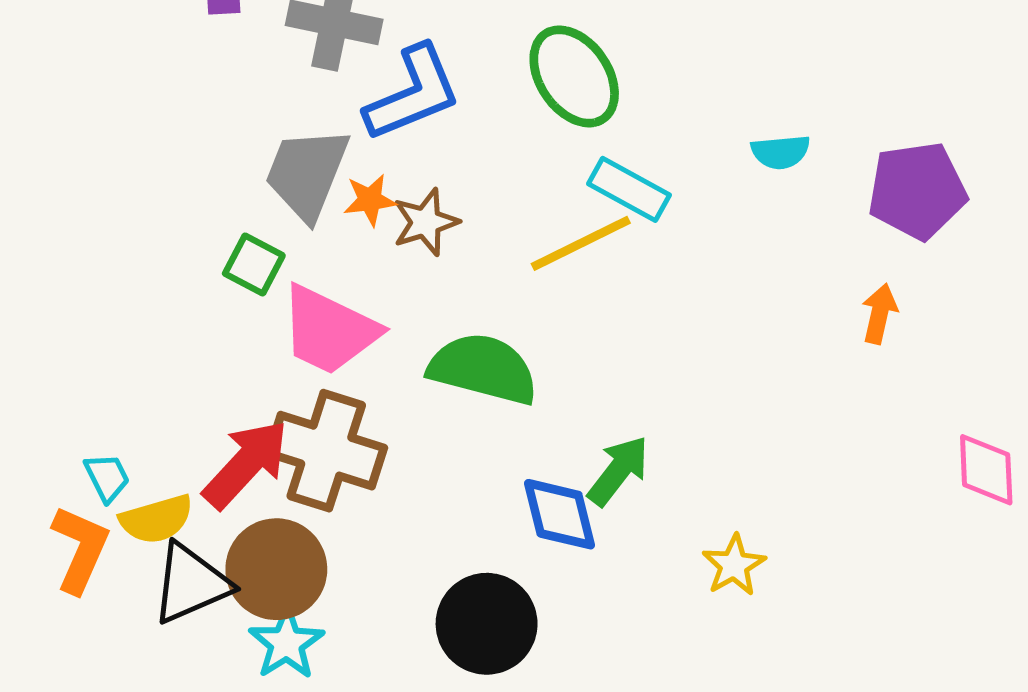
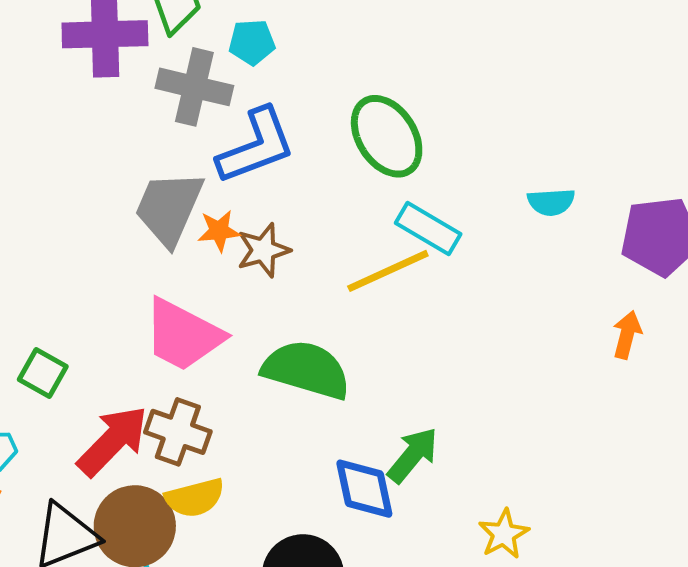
green square: (254, 265) -> (43, 373), moved
brown cross: (326, 451) -> (178, 432), size x0.7
yellow semicircle: (157, 519) -> (195, 498), moved

